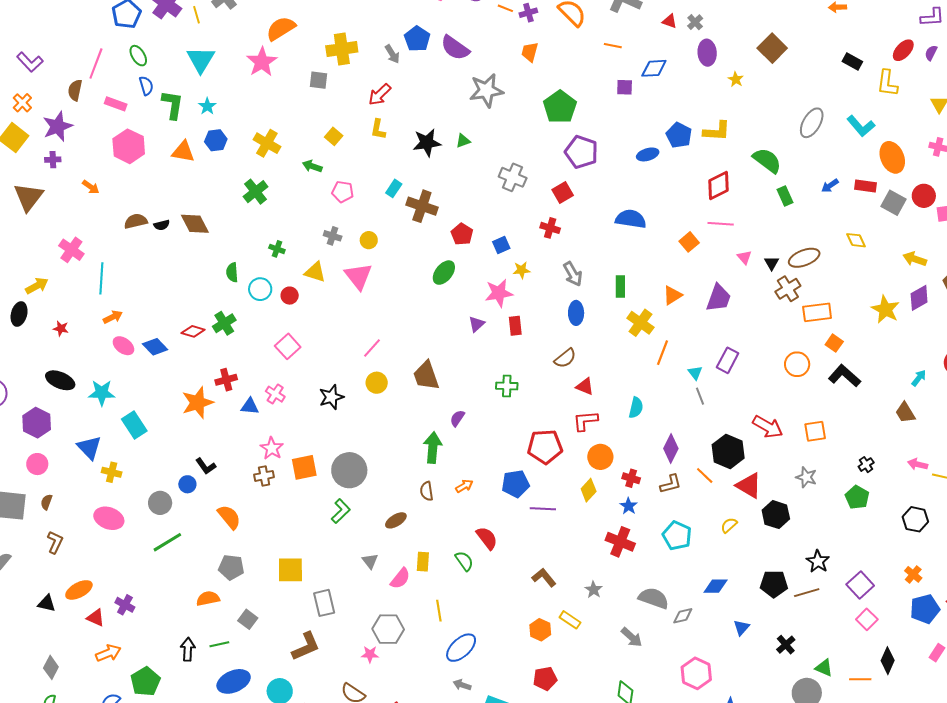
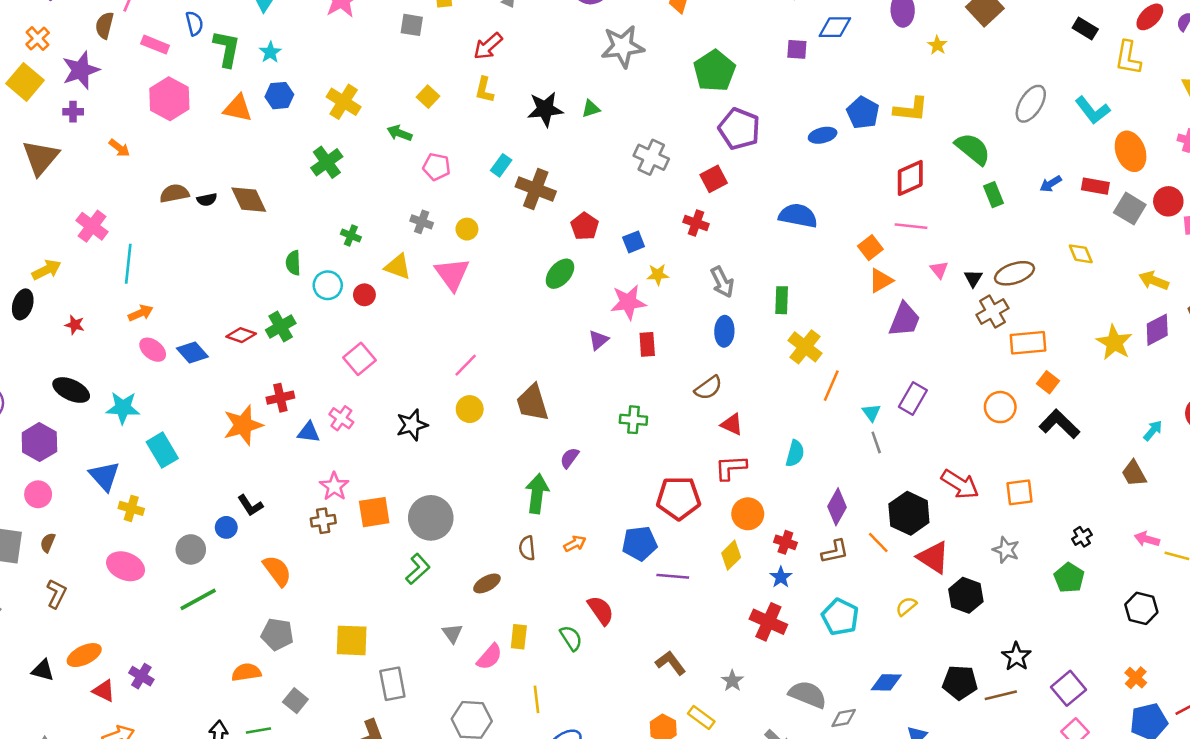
orange triangle: (672, 295) -> (881, 281), moved

